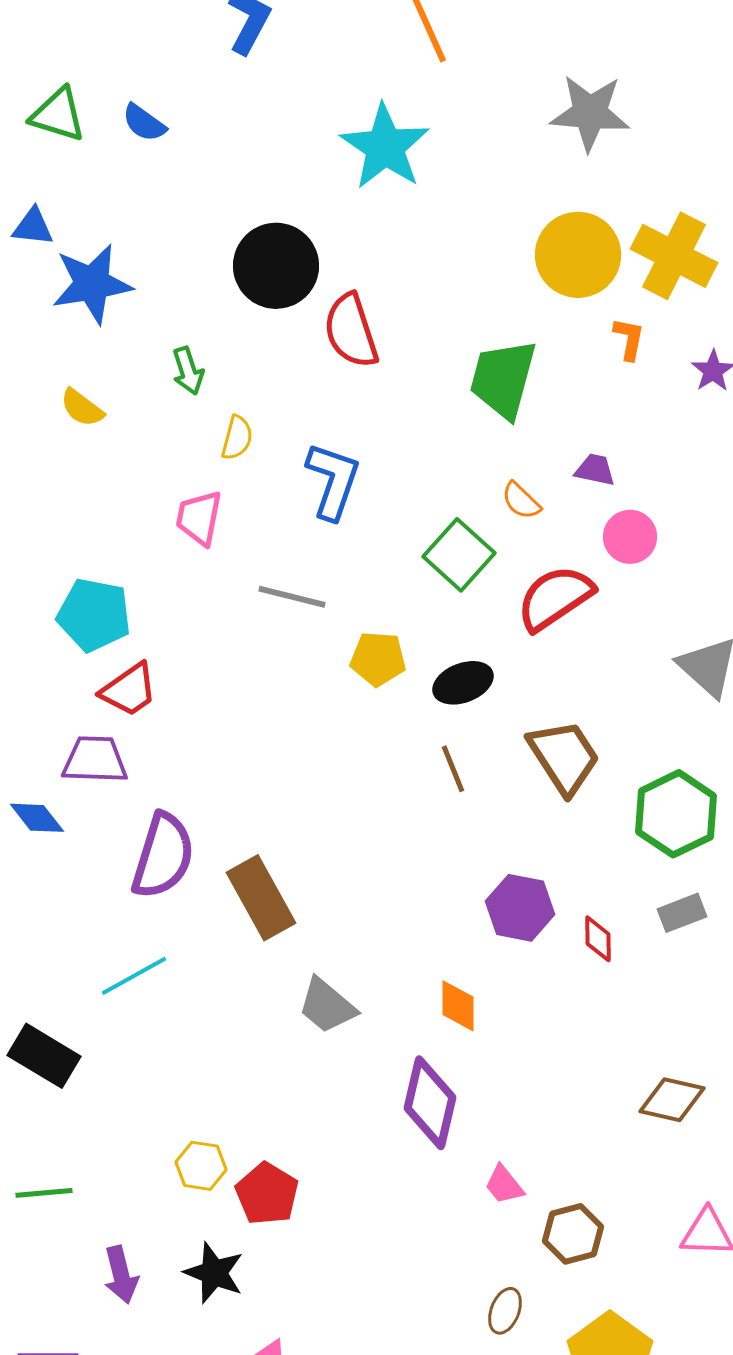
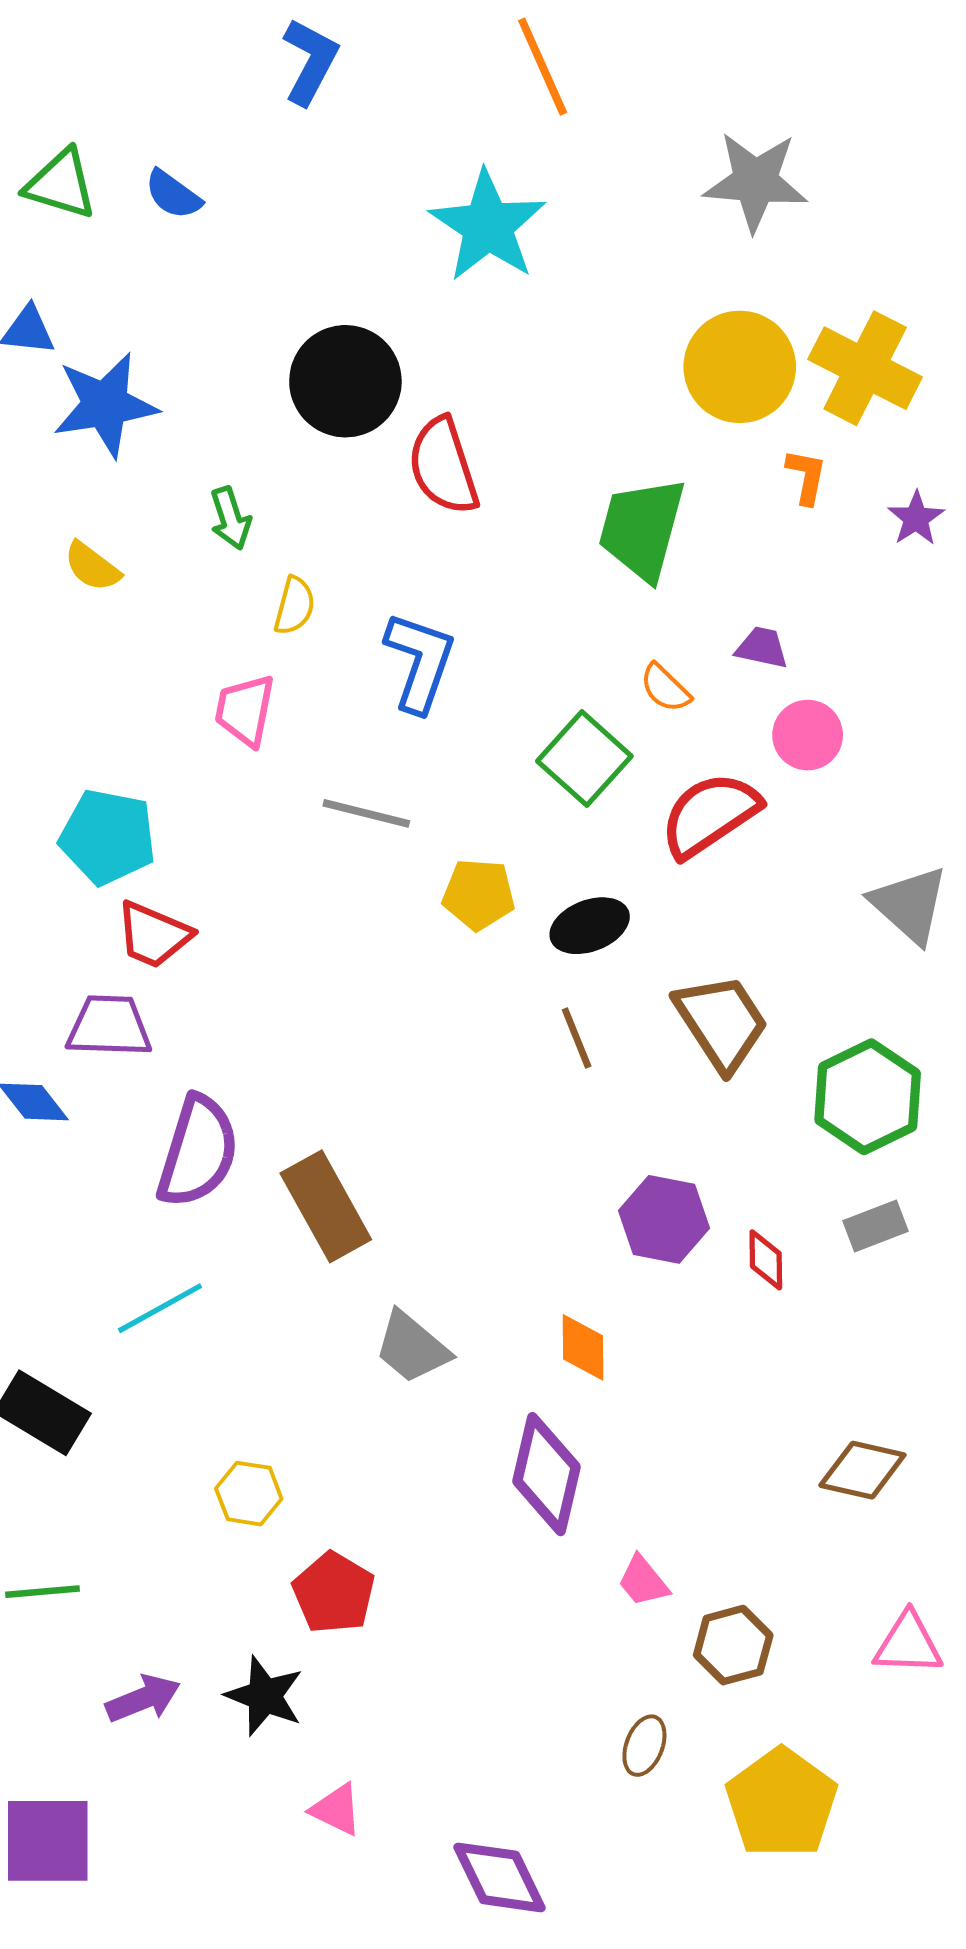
red trapezoid: (129, 690) -> (154, 935), turned 58
yellow hexagon: (201, 1166) -> (249, 1494), moved
purple arrow: (121, 1275) -> (143, 1699), turned -98

